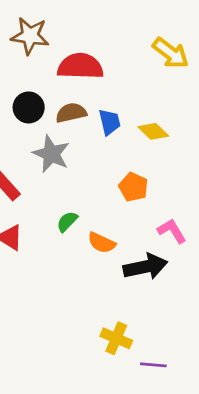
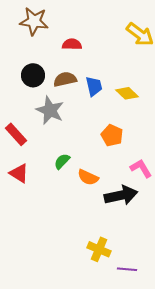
red semicircle: (80, 66) -> (72, 44), size x0.6

